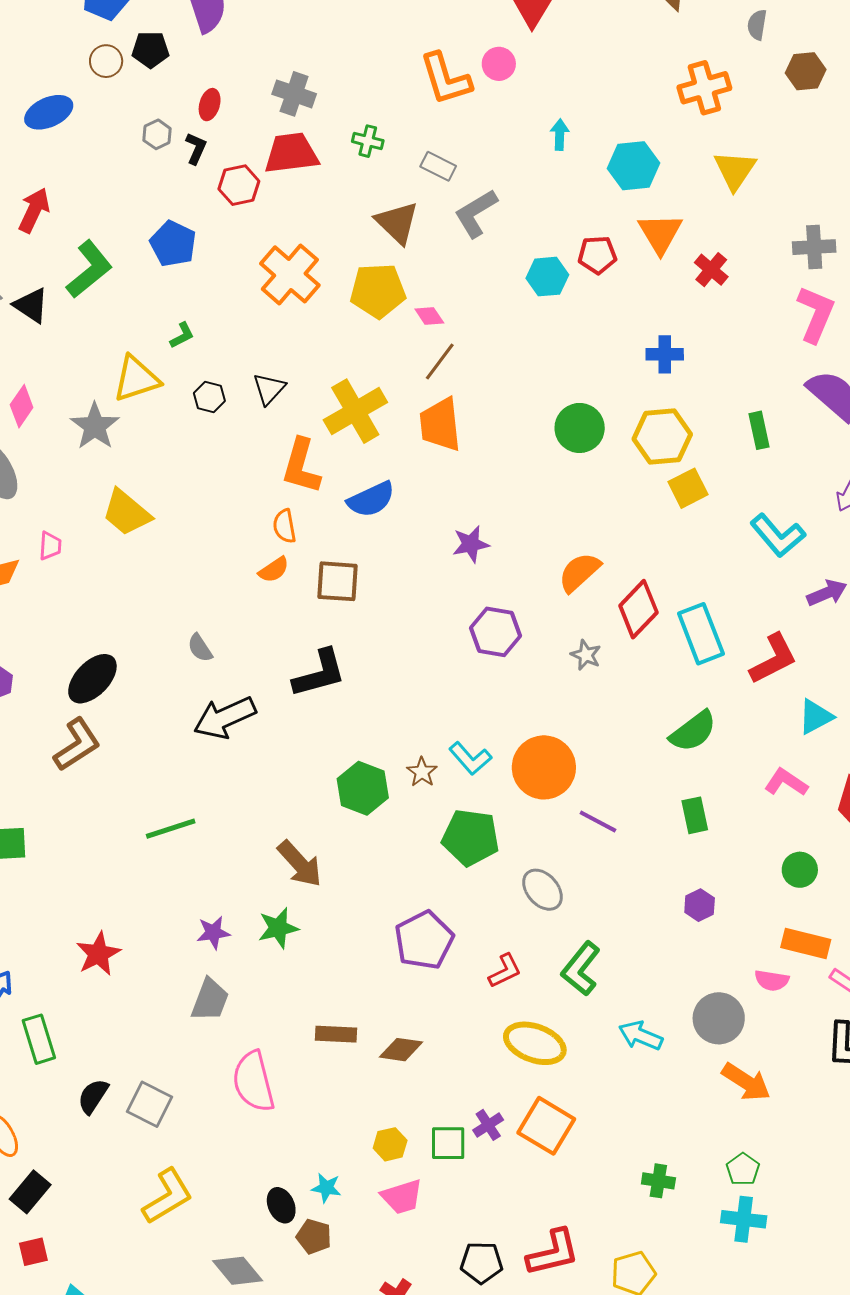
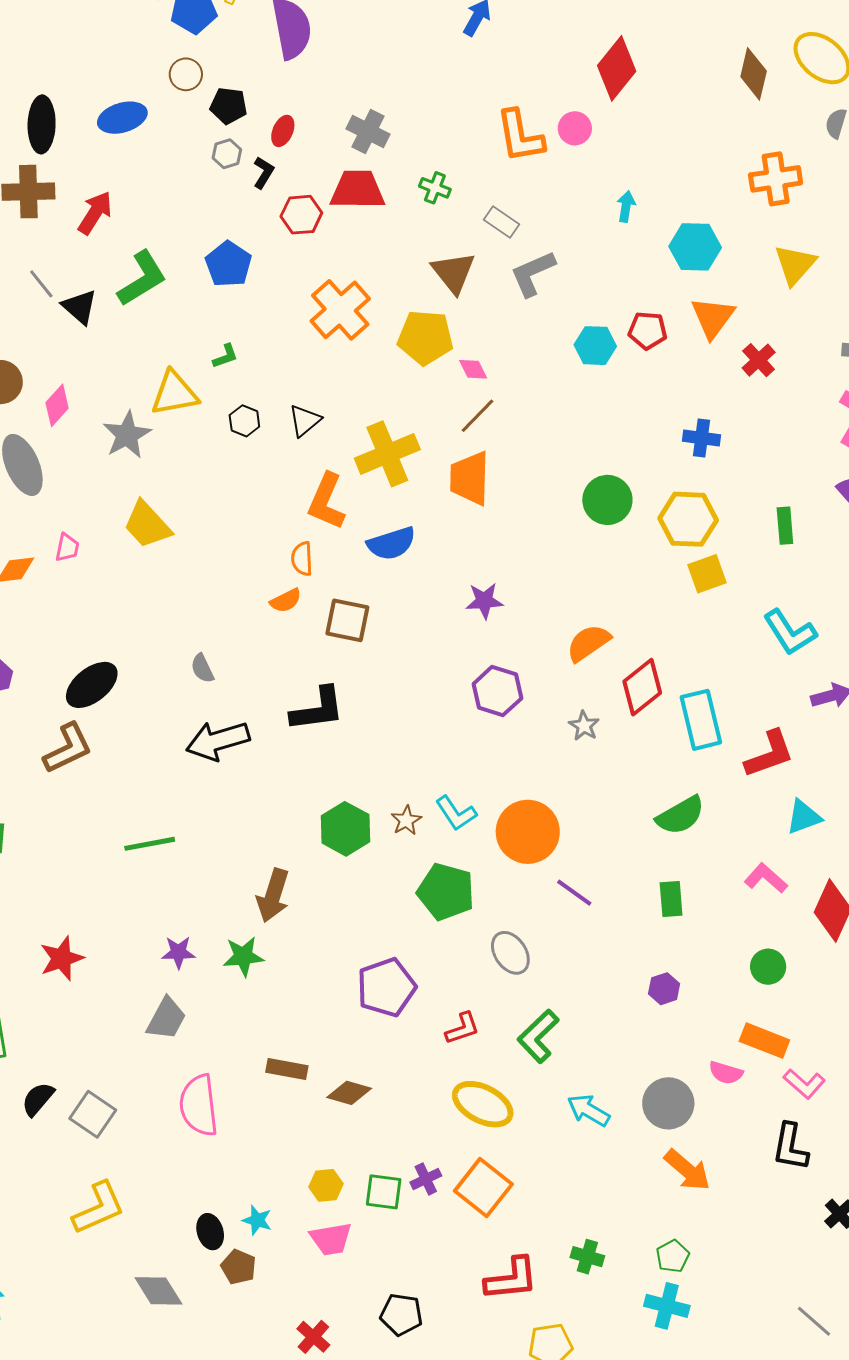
black pentagon: (150, 50) -> (229, 106), moved
brown arrow: (300, 864) -> (273, 895), turned 52
red L-shape: (553, 1253) -> (511, 1279), moved

